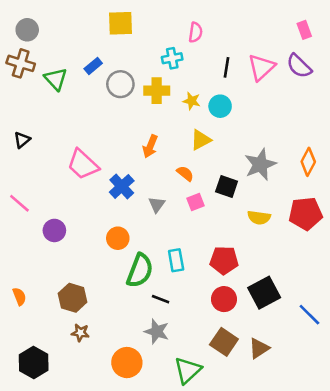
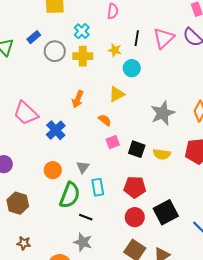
cyan cross: (172, 58) -> (82, 31), moved, turned -35
yellow star: (192, 101) -> (115, 50), moved
black square: (227, 186) -> (137, 149), moved
gray triangle: (157, 205) -> (83, 167), moved
brown hexagon: (73, 298) -> (18, 203), moved

